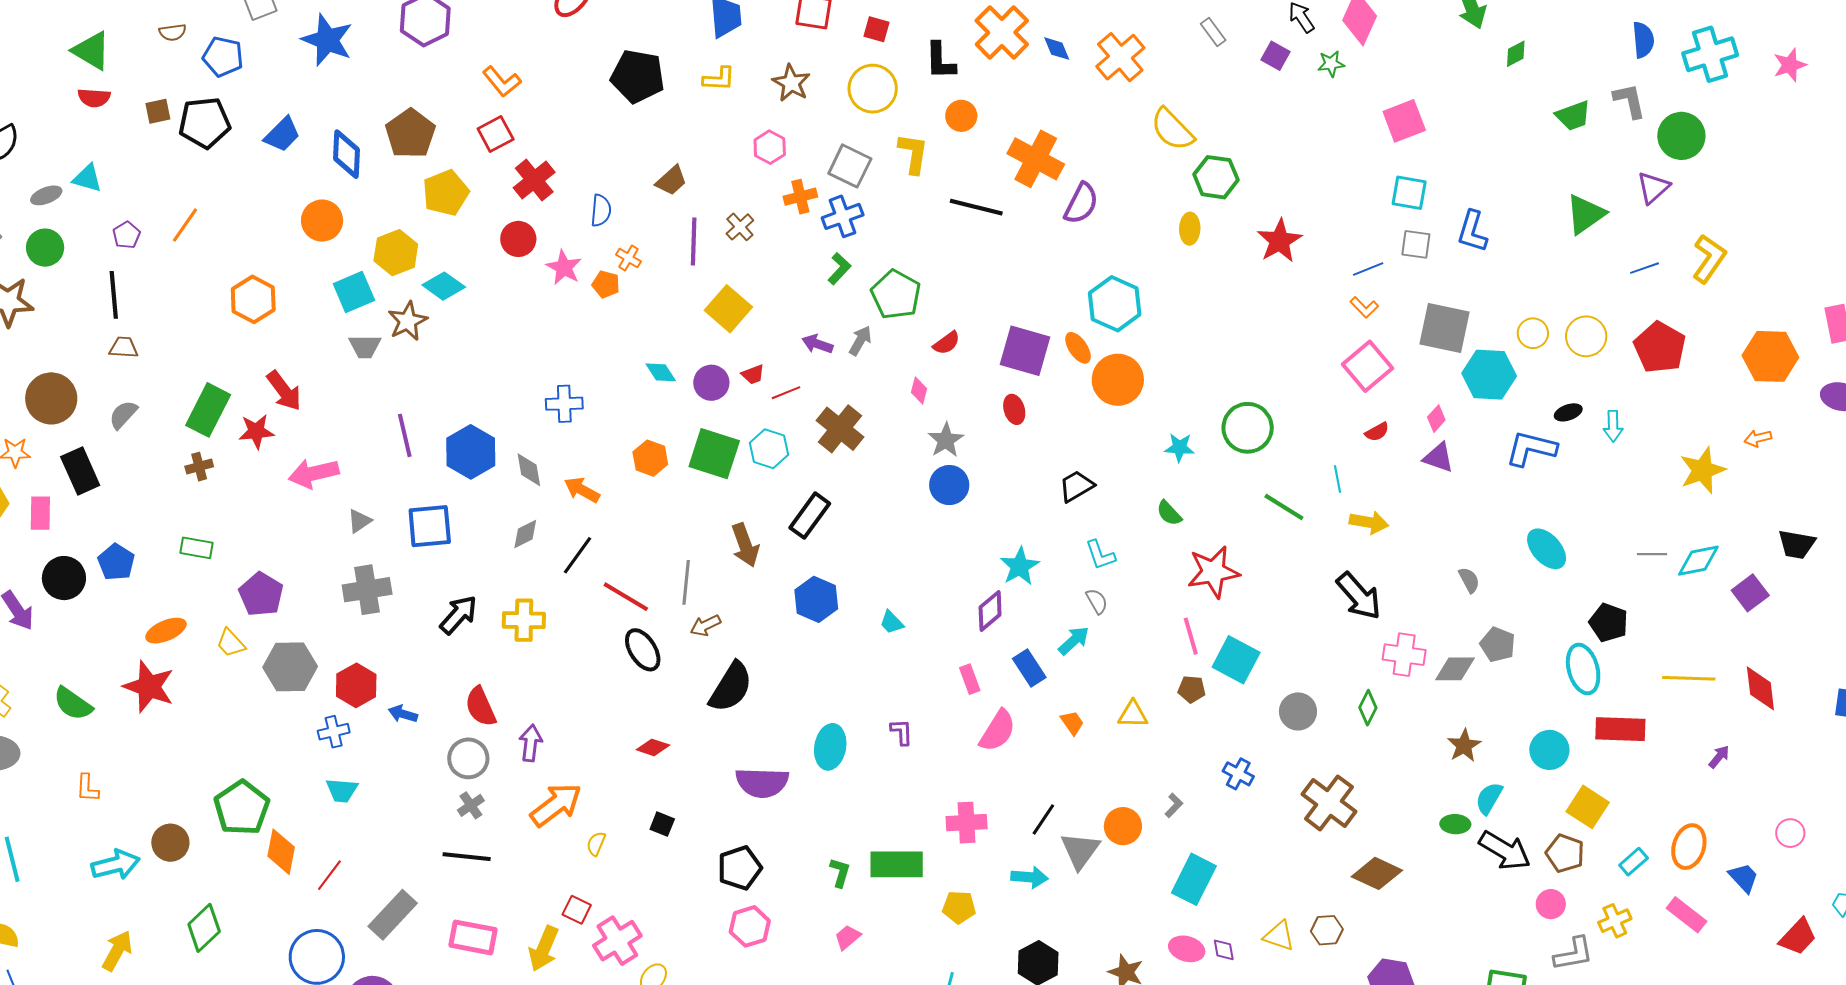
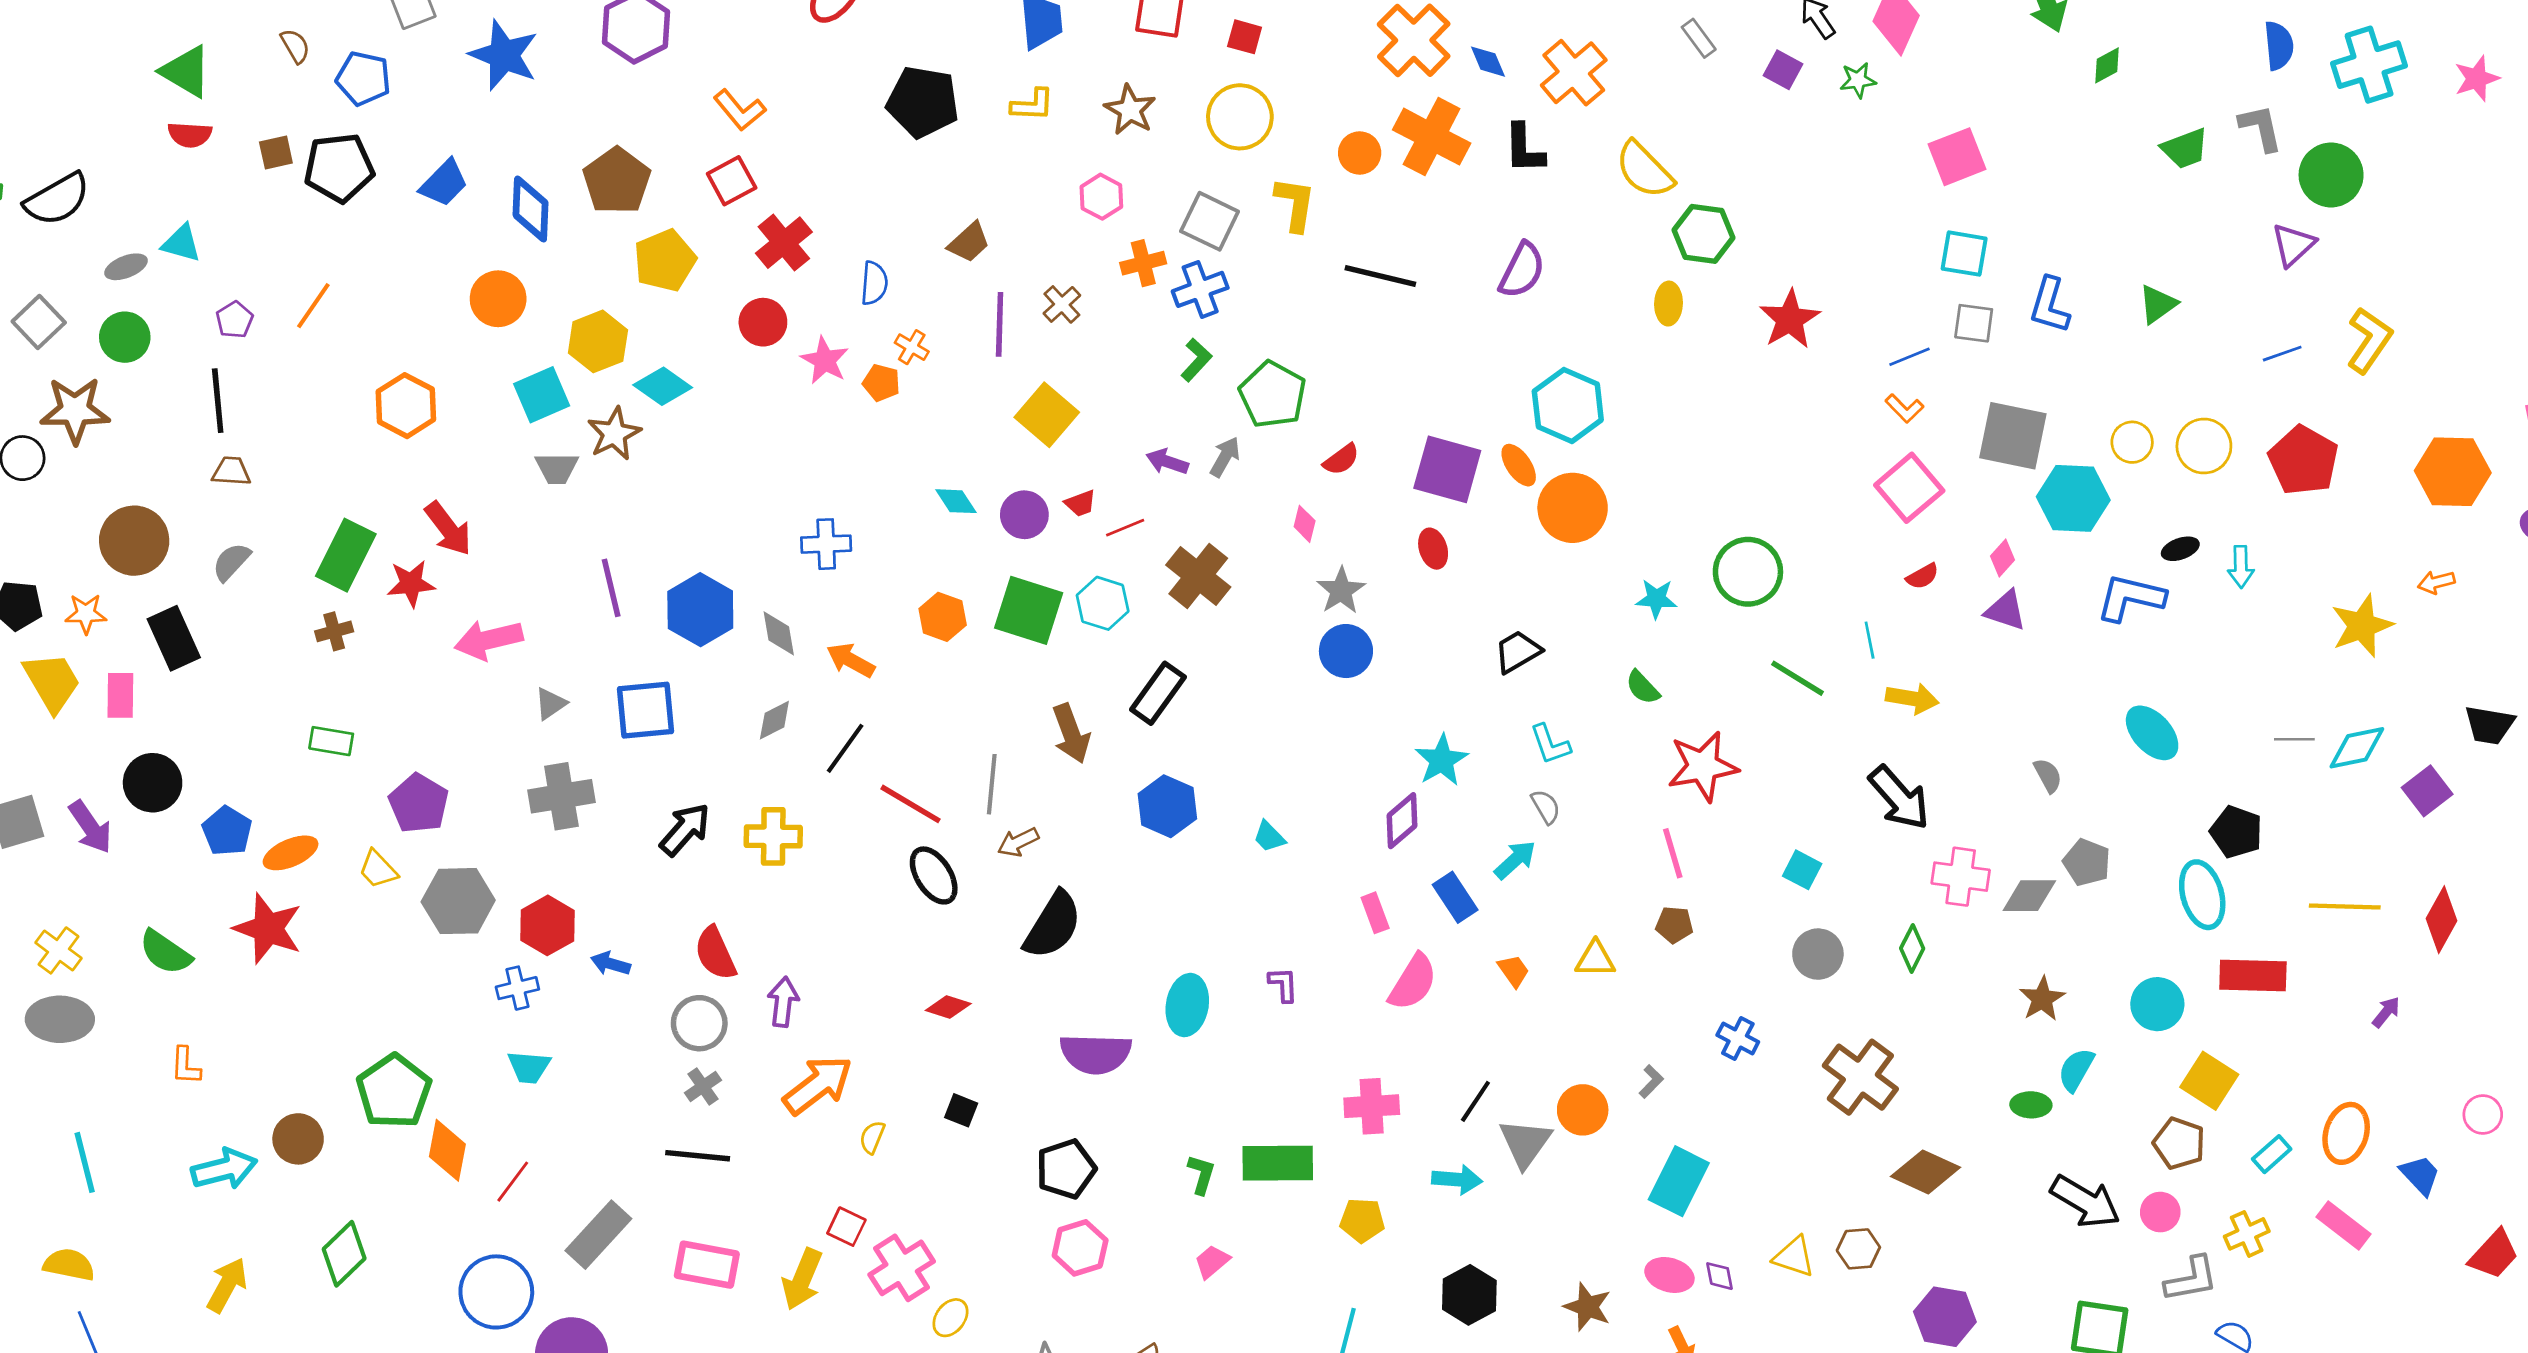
brown semicircle: (173, 32) -> (295, 46), turned -112
black L-shape: (940, 61) -> (1524, 149), moved
orange cross: (1036, 159) -> (1432, 137), moved
green triangle: (1586, 214) -> (2158, 304), moved, size x0.7
blue pentagon: (116, 562) -> (227, 831), moved
cyan square: (1236, 660) -> (1802, 870), moved, size x0.6
red diamond: (1760, 688) -> (2442, 920), turned 36
black arrow: (1505, 851) -> (2085, 1202), moved

